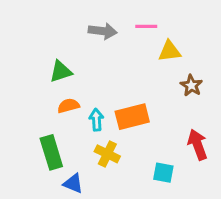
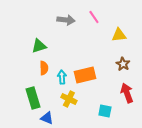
pink line: (146, 26) -> (94, 17), turned 56
yellow triangle: (170, 51) -> (119, 35), moved
brown star: (191, 86) -> (123, 64), moved
orange semicircle: (68, 106) -> (44, 68), turned 104

